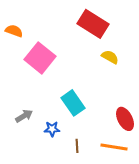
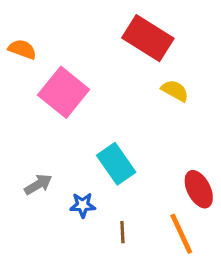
orange line: (114, 147) -> (181, 234), turned 56

